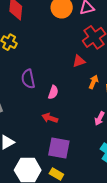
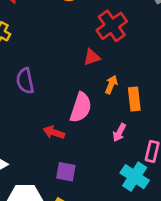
pink semicircle: (53, 92) -> (81, 107), moved, size x1.6
purple square: (59, 148) -> (66, 172), size x0.7

